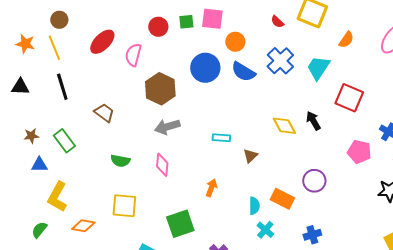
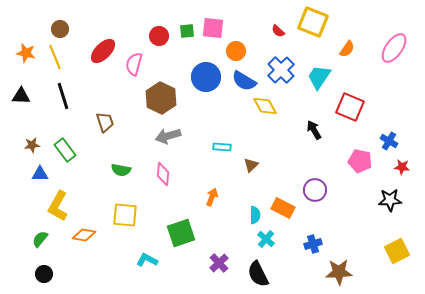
brown trapezoid: (104, 113) -> (105, 122), turned 35
yellow diamond: (284, 126) -> (265, 106), moved

